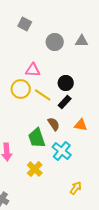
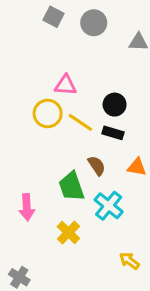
gray circle: (55, 42) -> (94, 23), moved
black rectangle: (65, 102) -> (113, 133), turned 64
yellow arrow: (76, 188) -> (129, 261), turned -88

